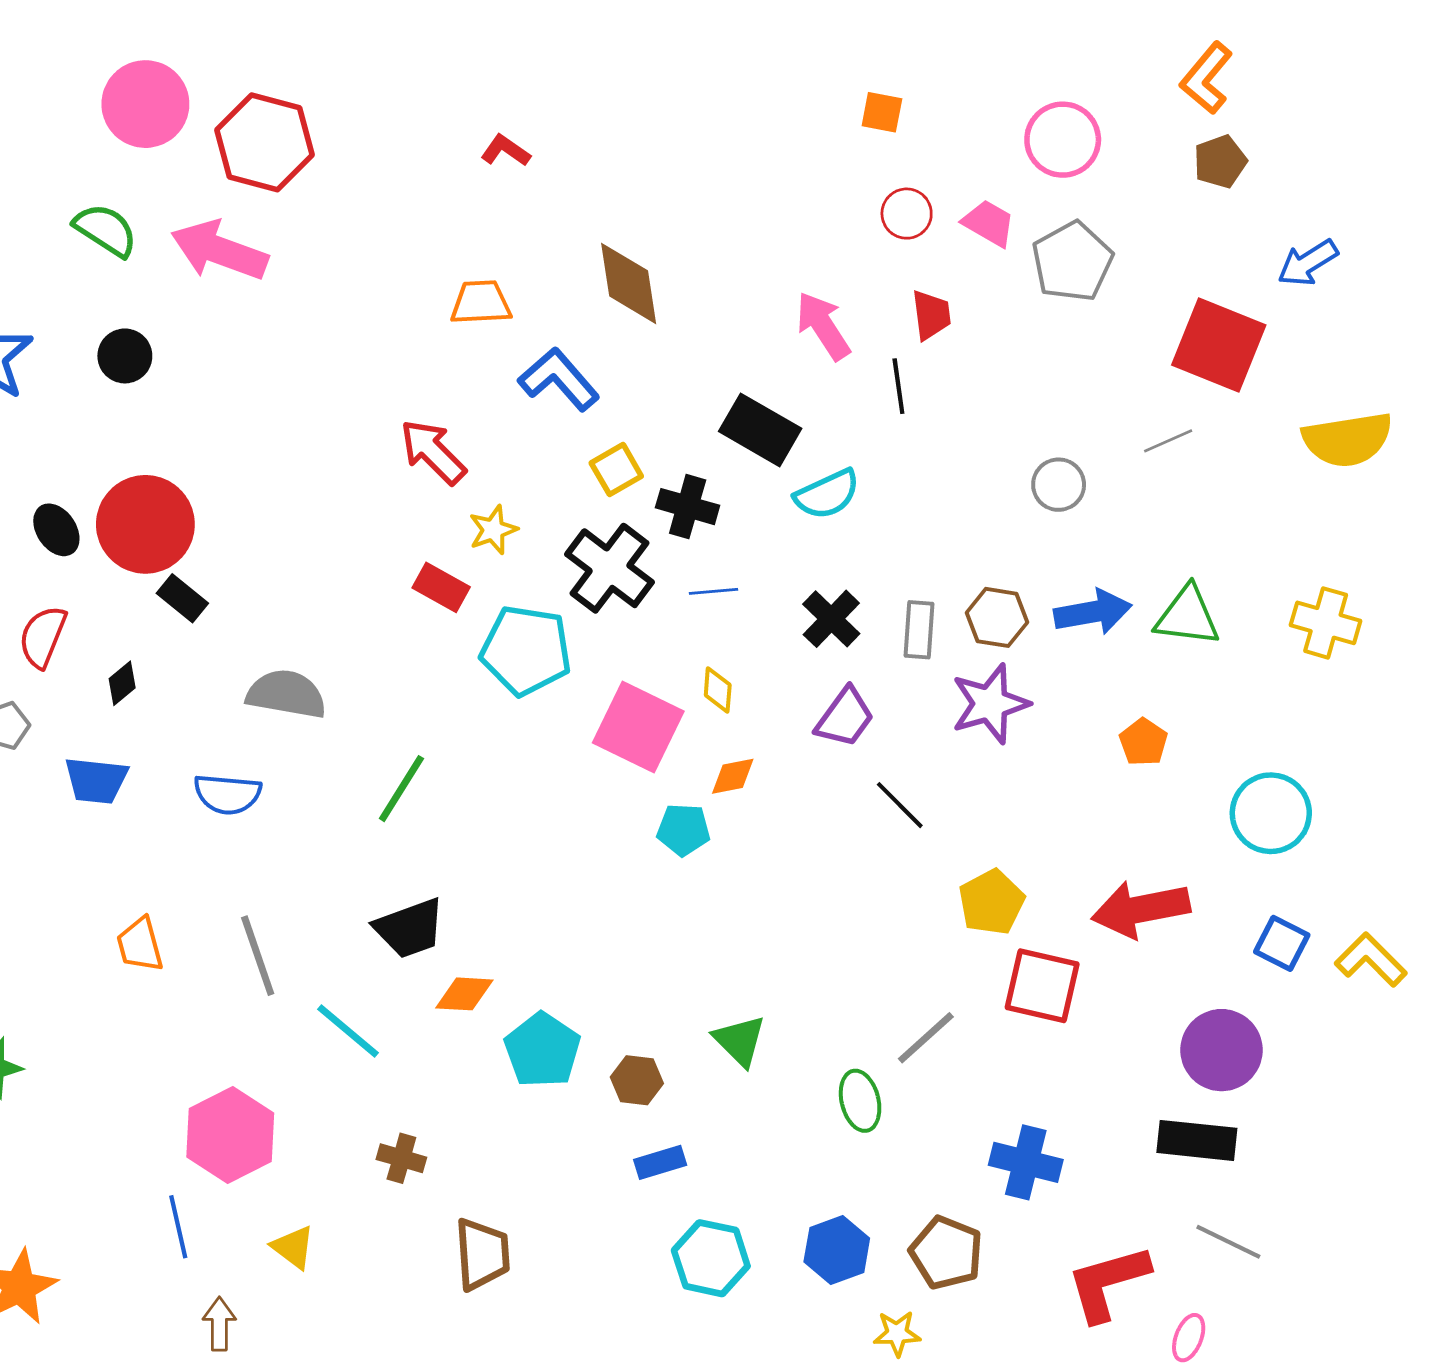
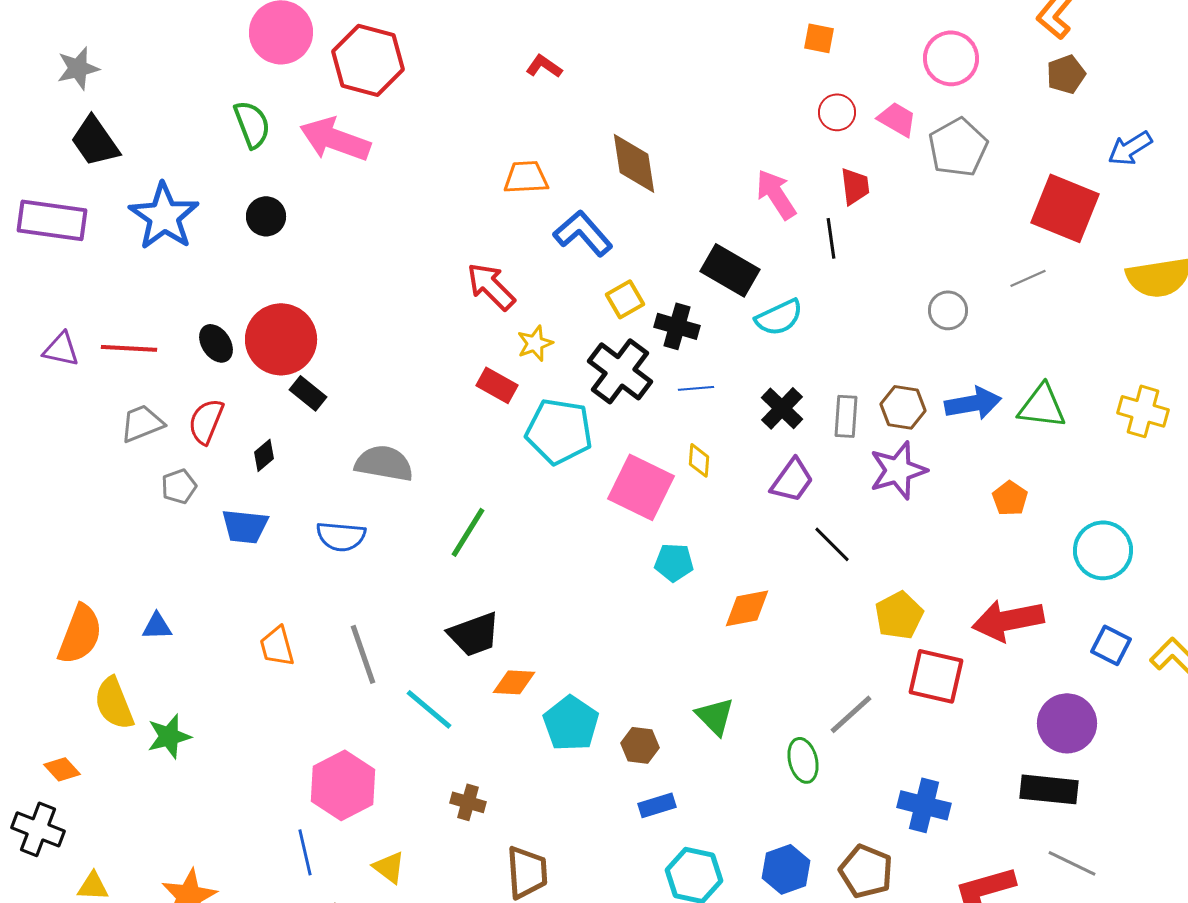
green semicircle: (106, 230) -> (252, 124), turned 36
orange diamond: (733, 776) -> (747, 608), moved, size x1.4

